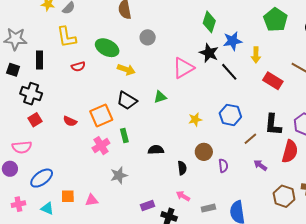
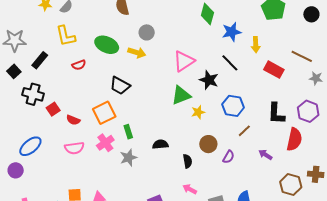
black star: (209, 53) -> (209, 80), moved
black rectangle: (40, 60) -> (40, 60), turned 42
black square: (13, 70) -> (14, 71), turned 32
yellow arrow: (126, 70) -> (137, 53), moved
green triangle: (160, 97) -> (181, 95), moved, size x1.5
black trapezoid: (127, 101) -> (120, 86), moved
red square: (35, 120) -> (53, 109), moved
brown line: (250, 139) -> (244, 131), moved
pink semicircle: (22, 147) -> (74, 148), moved
purple semicircle: (223, 166) -> (228, 157), turned 40
gray star: (119, 175) -> (128, 158), moved
blue ellipse: (42, 178) -> (30, 146), moved

